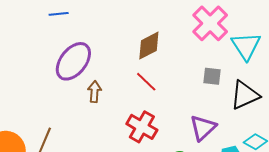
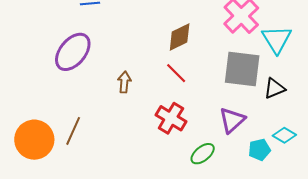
purple ellipse: (73, 61) -> (73, 52), moved
gray square: (212, 76) -> (242, 69), size x2.0
black triangle: (245, 95) -> (274, 88), size x0.7

